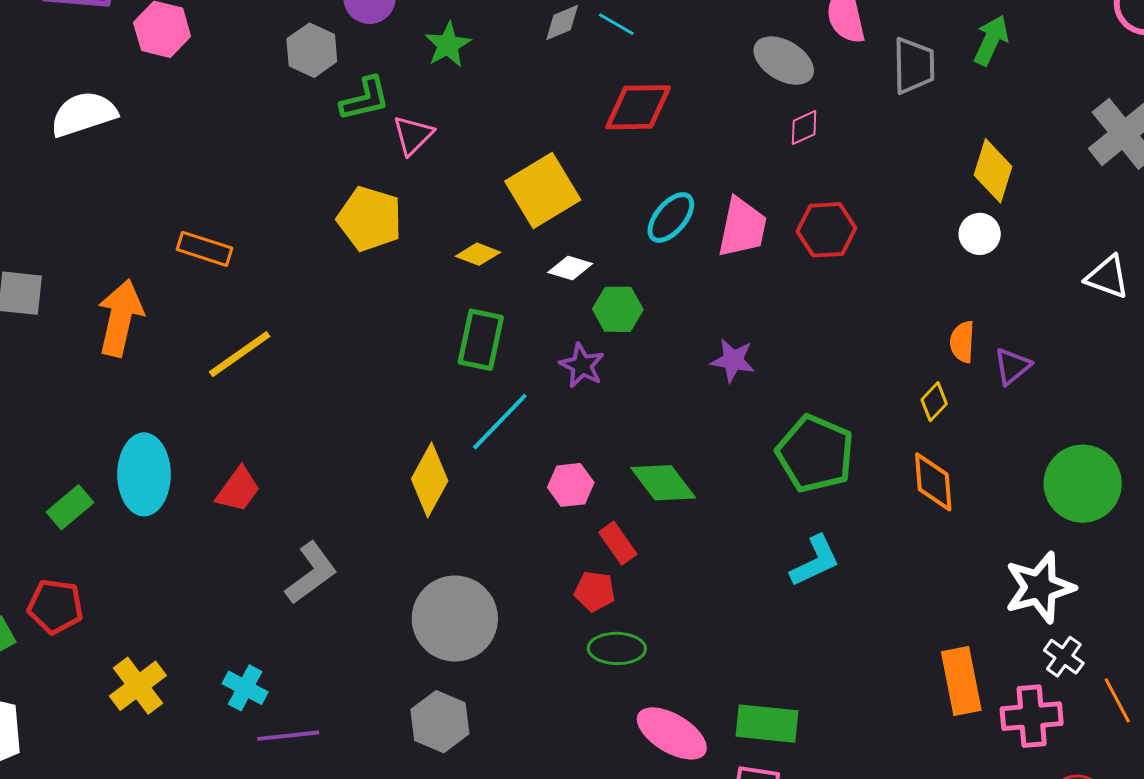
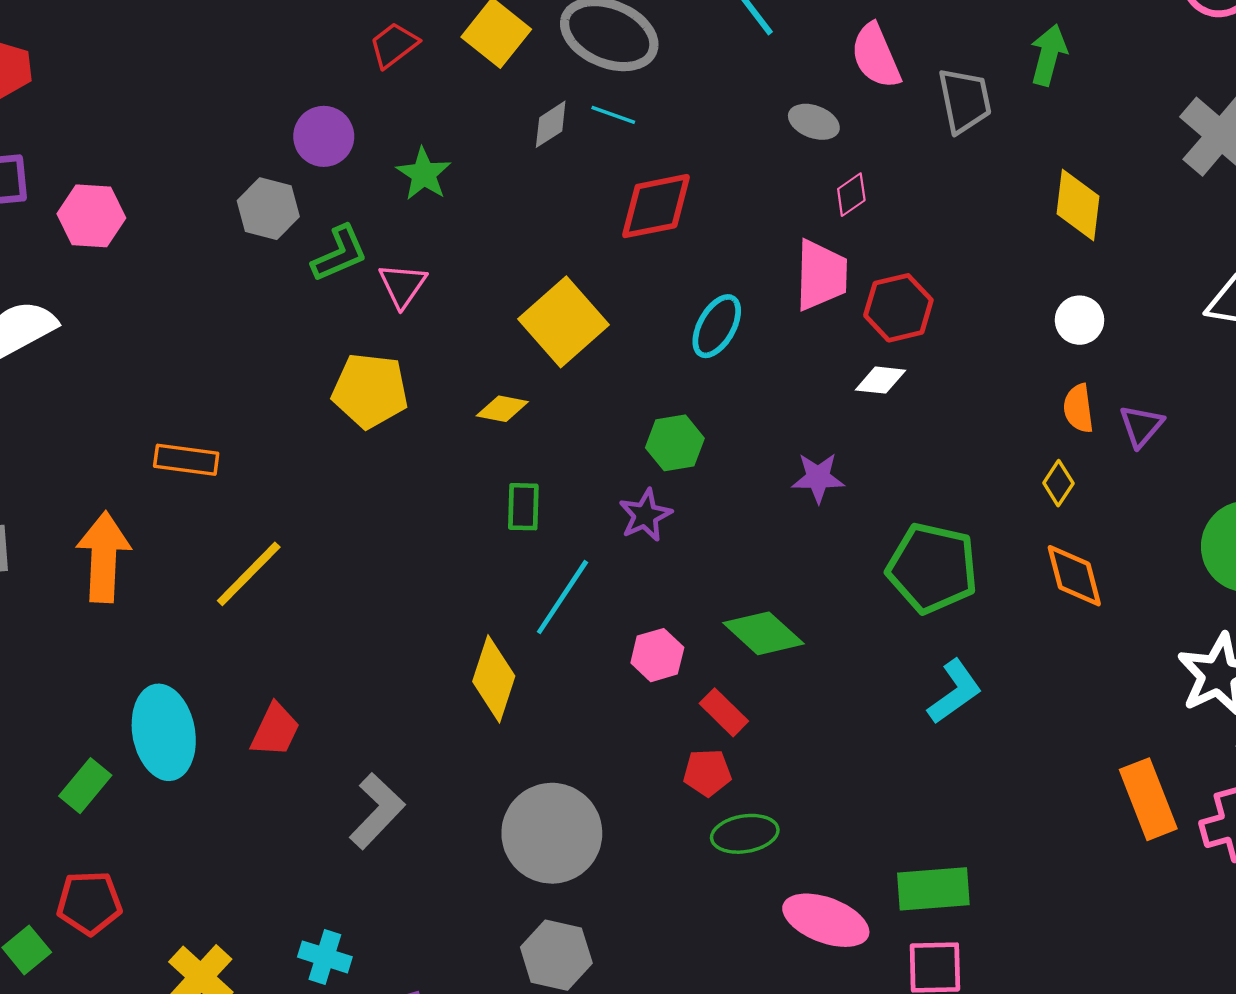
gray ellipse: (784, 61) -> (814, 122), size x0.7
pink trapezoid: (742, 228) -> (821, 275), moved
white circle: (980, 234) -> (1080, 320), moved
white diamond: (570, 268) -> (881, 380), moved
green rectangle: (481, 340) -> (523, 507), size x0.7
purple star: (582, 365) -> (645, 515), turned 30

